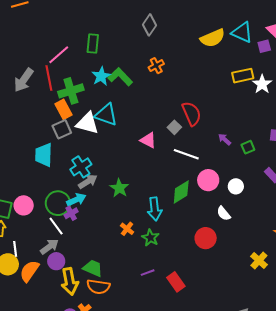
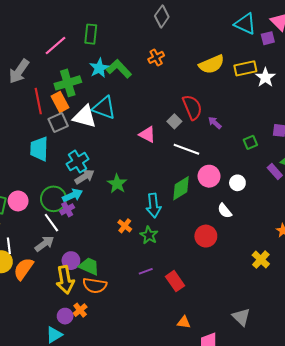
gray diamond: (149, 25) -> (162, 16), moved
yellow semicircle: (213, 38) -> (212, 64), moved
red line: (49, 78) -> (38, 101), moved
purple arrow: (225, 139) -> (215, 123), moved
purple circle: (56, 261) -> (71, 261), moved

